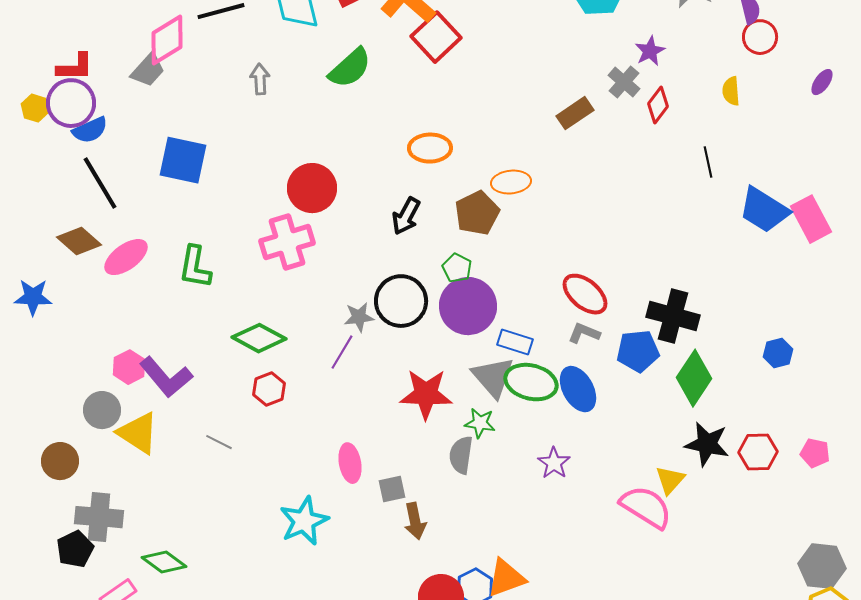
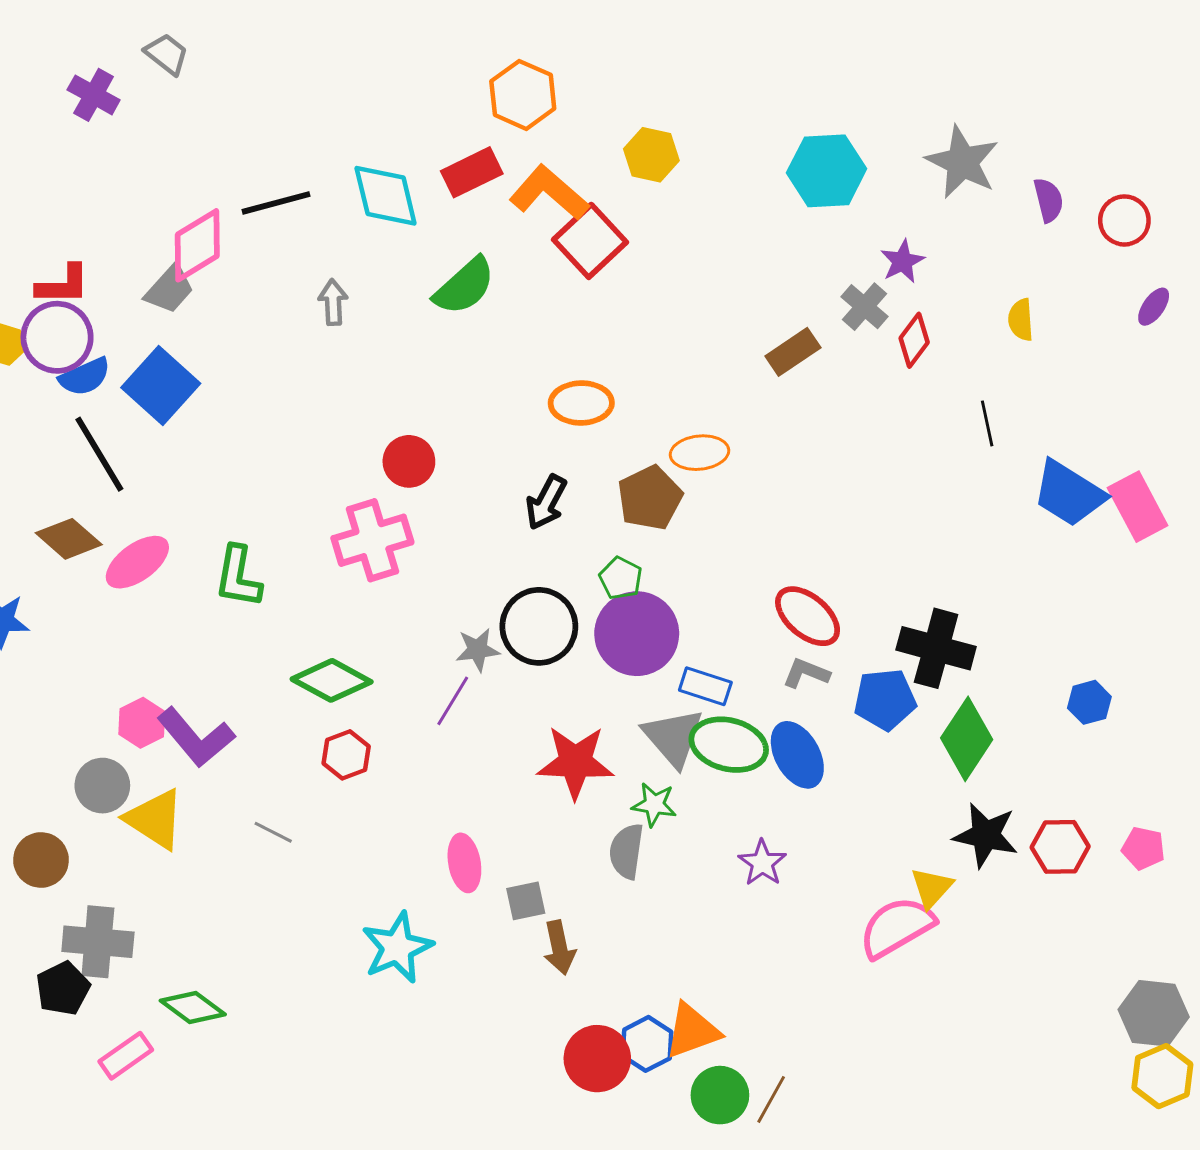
red circle: (760, 37) -> (1124, 220), moved
blue square: (183, 160) -> (161, 385), moved, turned 30
red circle: (312, 188) -> (409, 461), size x0.7
pink semicircle: (646, 507) -> (897, 927), turned -62

